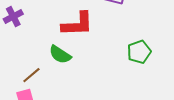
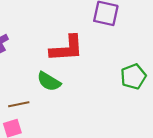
brown line: (31, 75) -> (19, 104), turned 30

